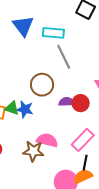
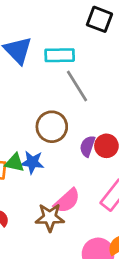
purple semicircle: (67, 102) -> (87, 146), turned -63
pink semicircle: (47, 140) -> (67, 201), turned 130

